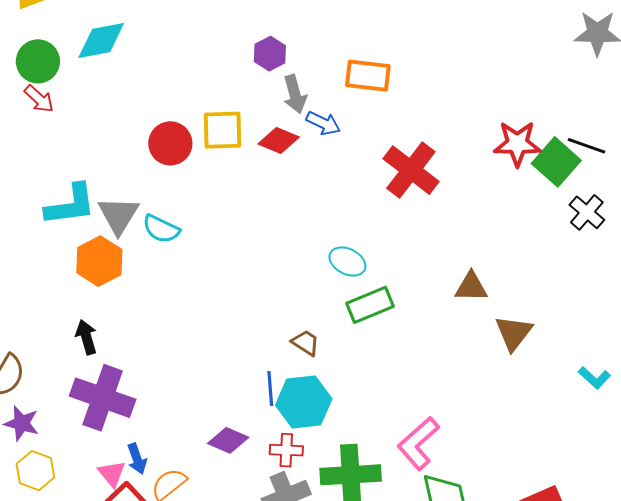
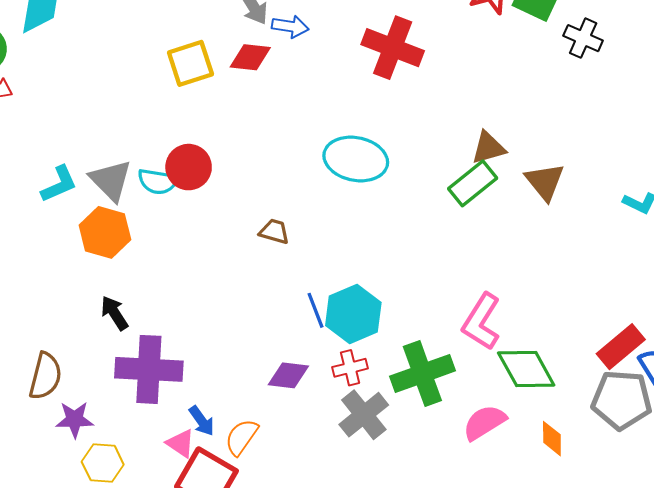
red circle: (170, 143) -> (189, 167), moved
cyan L-shape: (70, 205) -> (59, 184), size x0.7
cyan ellipse: (347, 262) -> (356, 159), size x1.6
green rectangle: (370, 305) -> (473, 183), moved
brown trapezoid: (305, 343) -> (274, 231), moved

